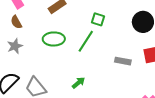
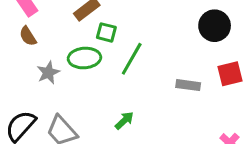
green square: (98, 19) -> (106, 32), moved
gray star: (15, 46) -> (48, 73), moved

